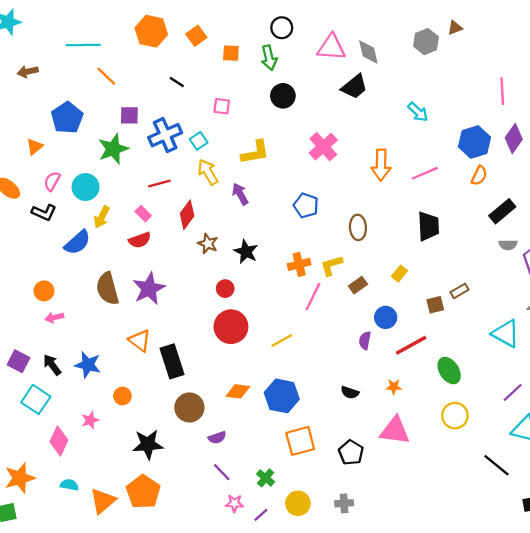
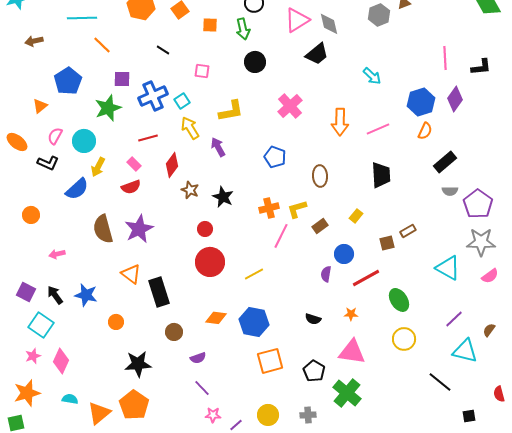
pink triangle: (331, 47) -> (297, 20), turned -36
orange circle: (44, 291) -> (31, 215), moved
brown circle: (189, 407) -> (174, 332), size x0.7
pink star: (90, 420) -> (33, 356), moved
green cross: (266, 478) -> (347, 393), moved, size x1.8

